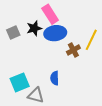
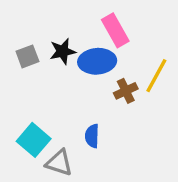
pink rectangle: (50, 14) -> (115, 30), moved
cyan square: (20, 82) -> (34, 140), turned -30

